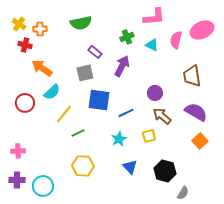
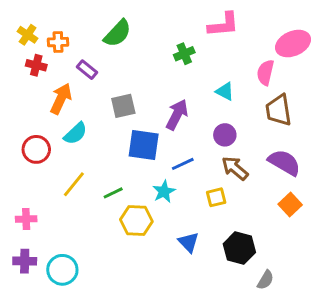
green semicircle: (81, 23) -> (118, 33), turned -35
pink semicircle: (176, 40) -> (265, 73), moved
cyan triangle: (152, 45) -> (225, 91), moved
purple rectangle: (95, 52) -> (87, 70), moved
purple arrow: (122, 66) -> (177, 115), moved
orange arrow: (42, 68) -> (61, 99), turned 80
yellow line: (64, 114) -> (74, 184), moved
cyan star: (119, 139) -> (164, 191), moved
yellow hexagon: (83, 166) -> (136, 220), moved

